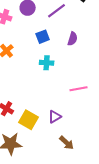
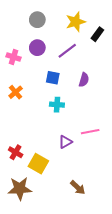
blue square: (43, 37) -> (53, 78), turned 32
purple triangle: (55, 117) -> (65, 142), moved

